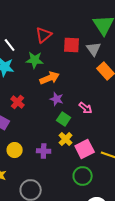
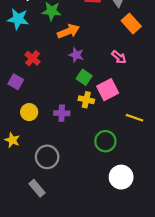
pink arrow: (86, 108) -> (119, 57), moved
yellow cross: (66, 139) -> (86, 100), turned -32
pink square: (85, 149) -> (108, 90), moved

